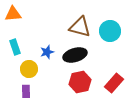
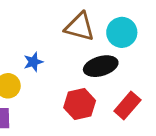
black ellipse: (75, 55) -> (101, 66), moved

